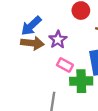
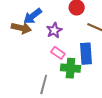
brown arrow: (32, 43) -> (21, 28), moved

